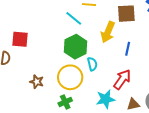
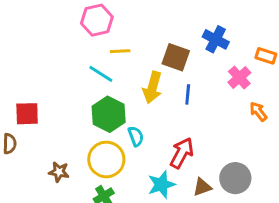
brown square: (126, 14) -> (176, 57), turned 30
blue line: (128, 49) -> (188, 94), moved

